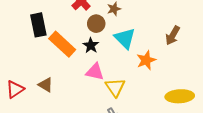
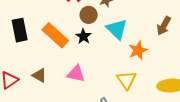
black rectangle: (38, 25) -> (20, 30), moved
pink triangle: (95, 72) -> (76, 74), moved
yellow triangle: (115, 87) -> (127, 80), moved

